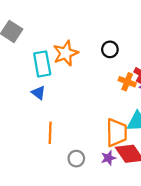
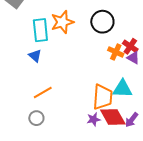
black circle: (110, 49) -> (102, 22), size x1.5
orange line: (50, 133) -> (43, 93), turned 54
gray circle: (76, 159) -> (36, 118), moved

